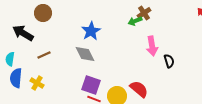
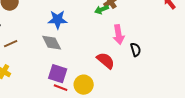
blue star: (91, 31) -> (58, 20), turned 30
red semicircle: (139, 89) -> (106, 61), moved

